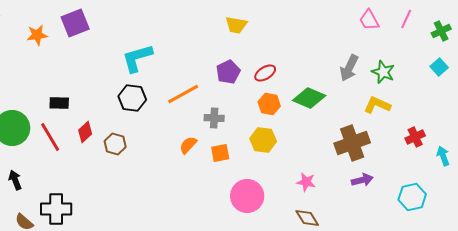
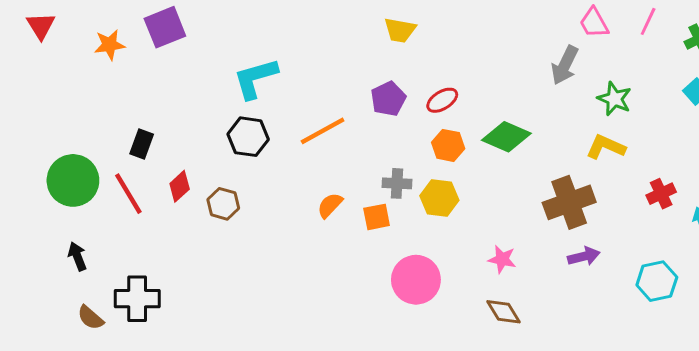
gray arrow: (349, 68) -> (565, 65), moved
black rectangle: (59, 103) -> (142, 144), turned -72
gray cross: (214, 118) -> (397, 183), moved

